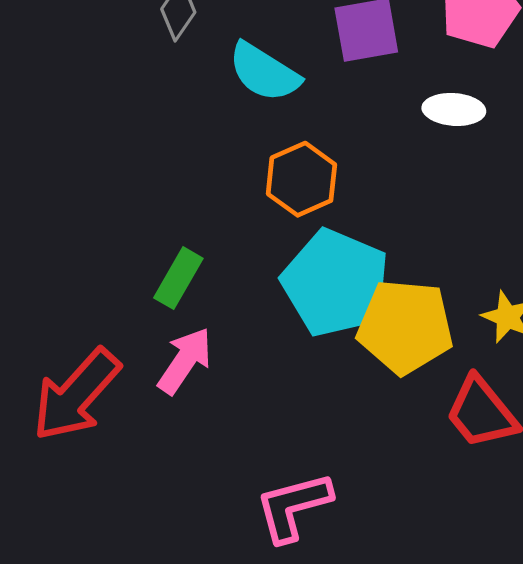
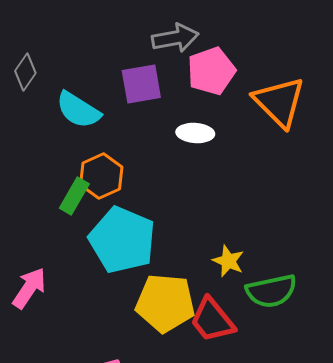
green rectangle: (178, 278) -> (74, 196), moved
yellow pentagon: (405, 327) -> (165, 303), moved

